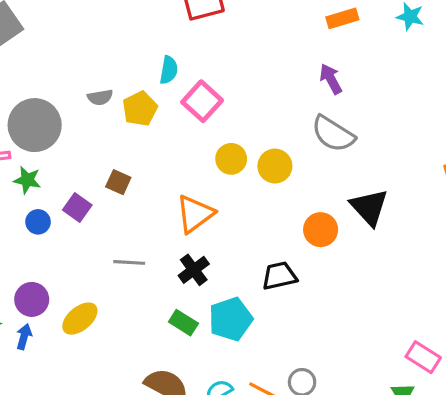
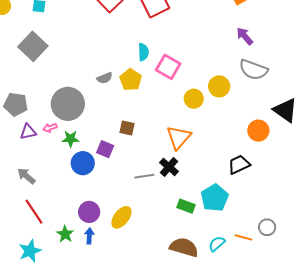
yellow circle: (275, 166) -> (219, 86), moved
blue circle: (38, 222) -> (83, 163), size x1.5
black cross: (194, 270) -> (169, 167), moved

